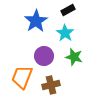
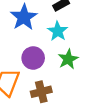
green star: (74, 57) -> (68, 59), turned 30

